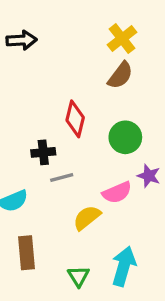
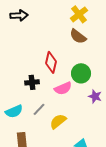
brown semicircle: (120, 75) -> (78, 36), turned 90
gray line: (62, 177) -> (39, 109), moved, turned -32
pink semicircle: (117, 193) -> (63, 88), moved

